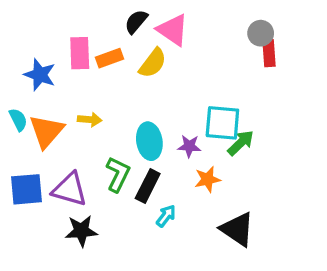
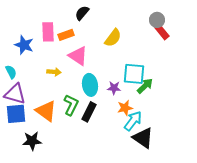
pink triangle: (173, 30) -> (78, 56), moved
red rectangle: (269, 53) -> (162, 32), turned -35
yellow semicircle: (153, 63) -> (113, 38), moved
orange triangle: (46, 131) -> (46, 111), moved, turned -35
purple triangle: (70, 189) -> (15, 94), moved
cyan arrow: (166, 216) -> (133, 121), moved, size x1.5
black star: (81, 231) -> (32, 141), moved

